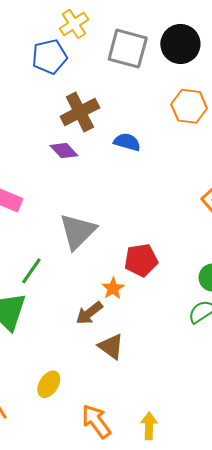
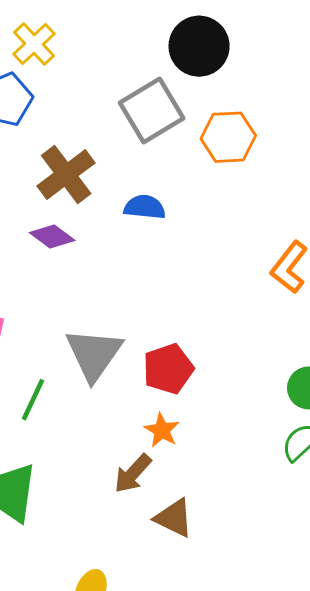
gray square: (128, 49) -> (152, 110), moved, turned -36
red pentagon: (141, 260) -> (168, 369), moved
green line: (31, 271) -> (33, 400), moved

